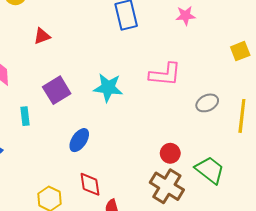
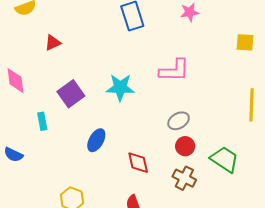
yellow square: (240, 51) -> (245, 42), turned 30
gray ellipse: (207, 103) -> (179, 121), moved
red diamond: (90, 184) -> (138, 163), moved
brown cross: (167, 186) -> (184, 178), size x0.7

